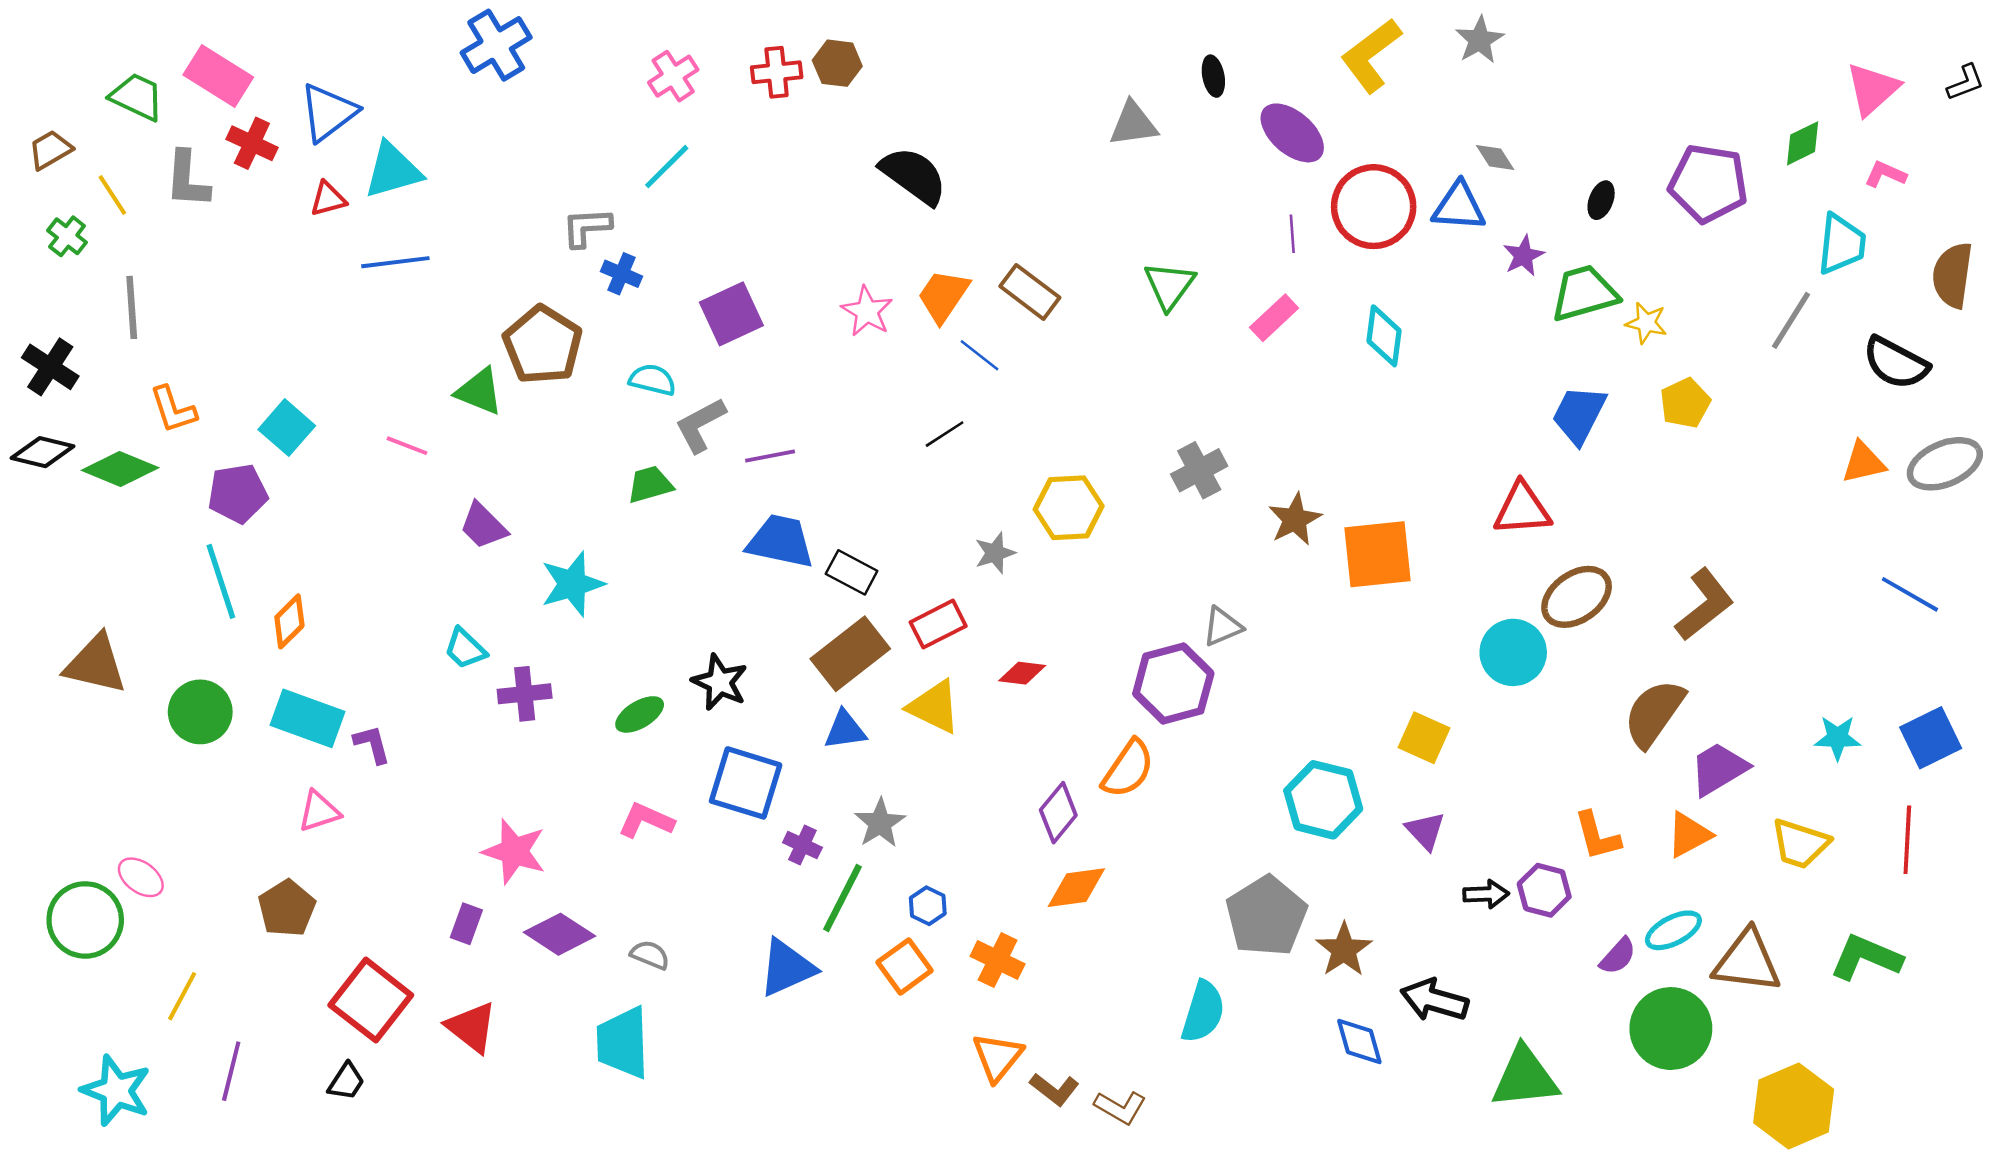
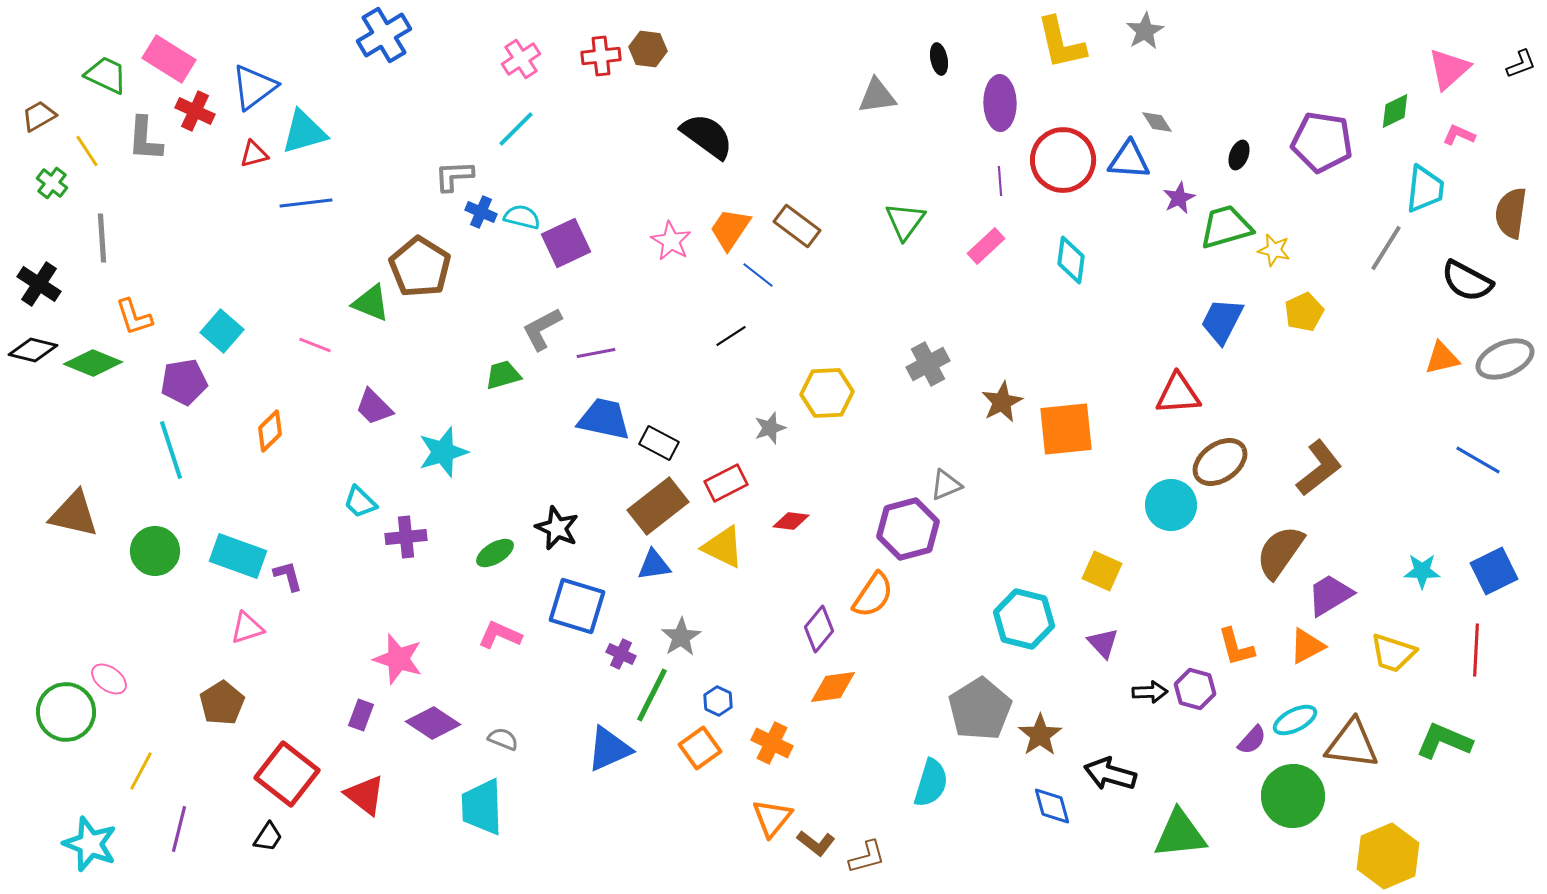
yellow L-shape: (1371, 55) -> (1061, 43), turned -66
purple ellipse: (1292, 133) -> (1000, 103), turned 48
cyan semicircle: (653, 380) -> (522, 217), moved
orange diamond: (289, 621) -> (270, 431), moved
brown L-shape: (1120, 1107) -> (867, 857), turned -45

